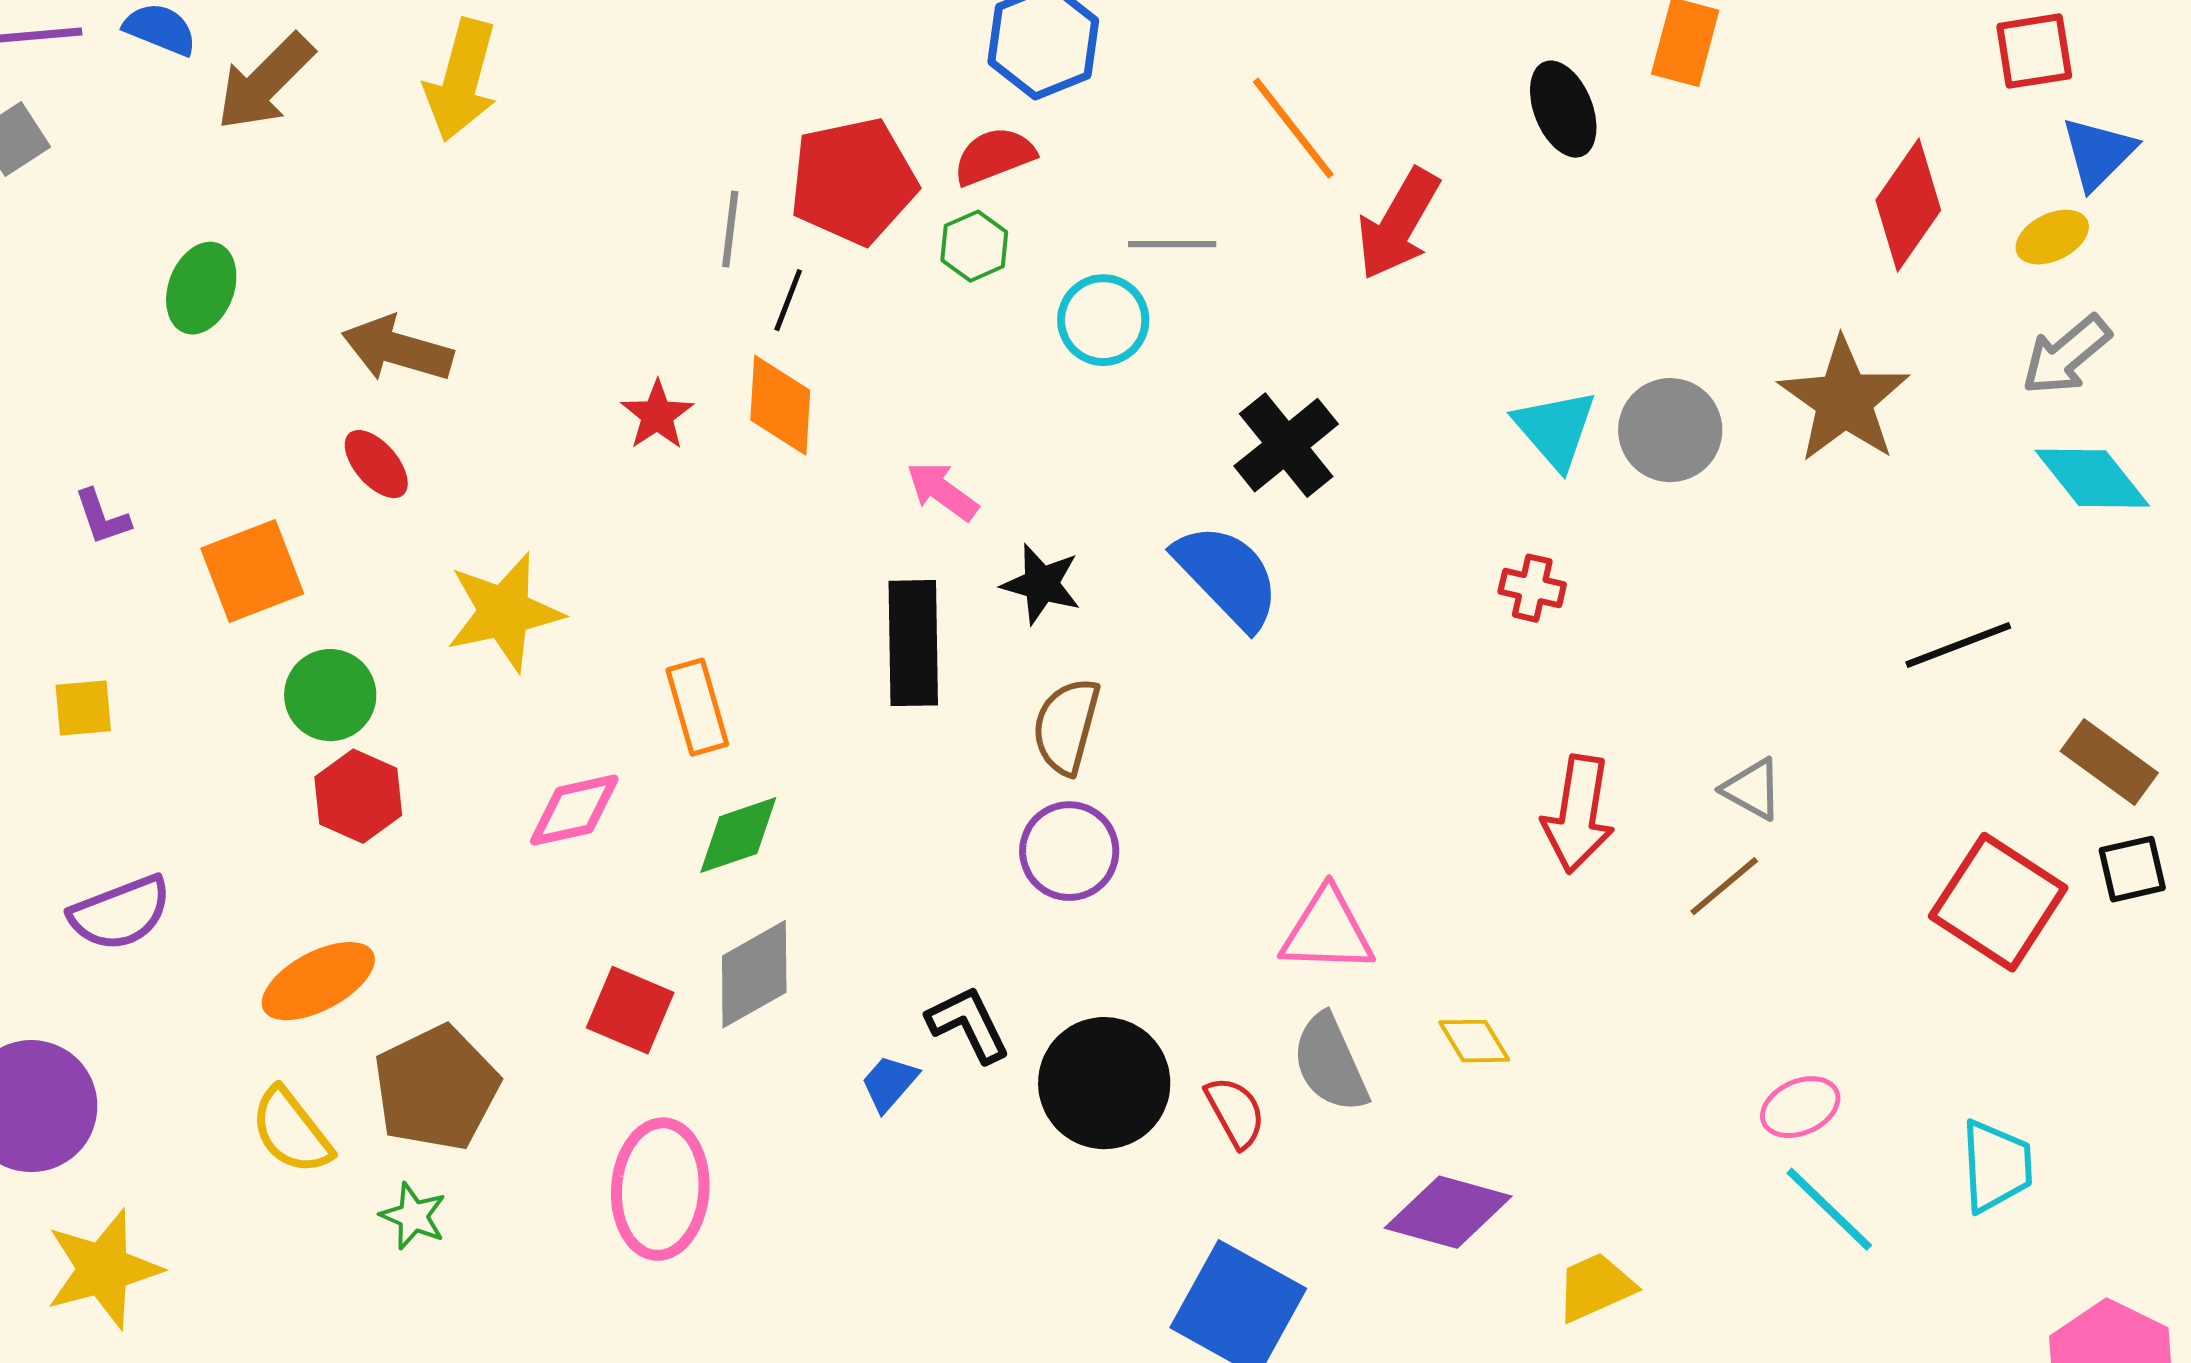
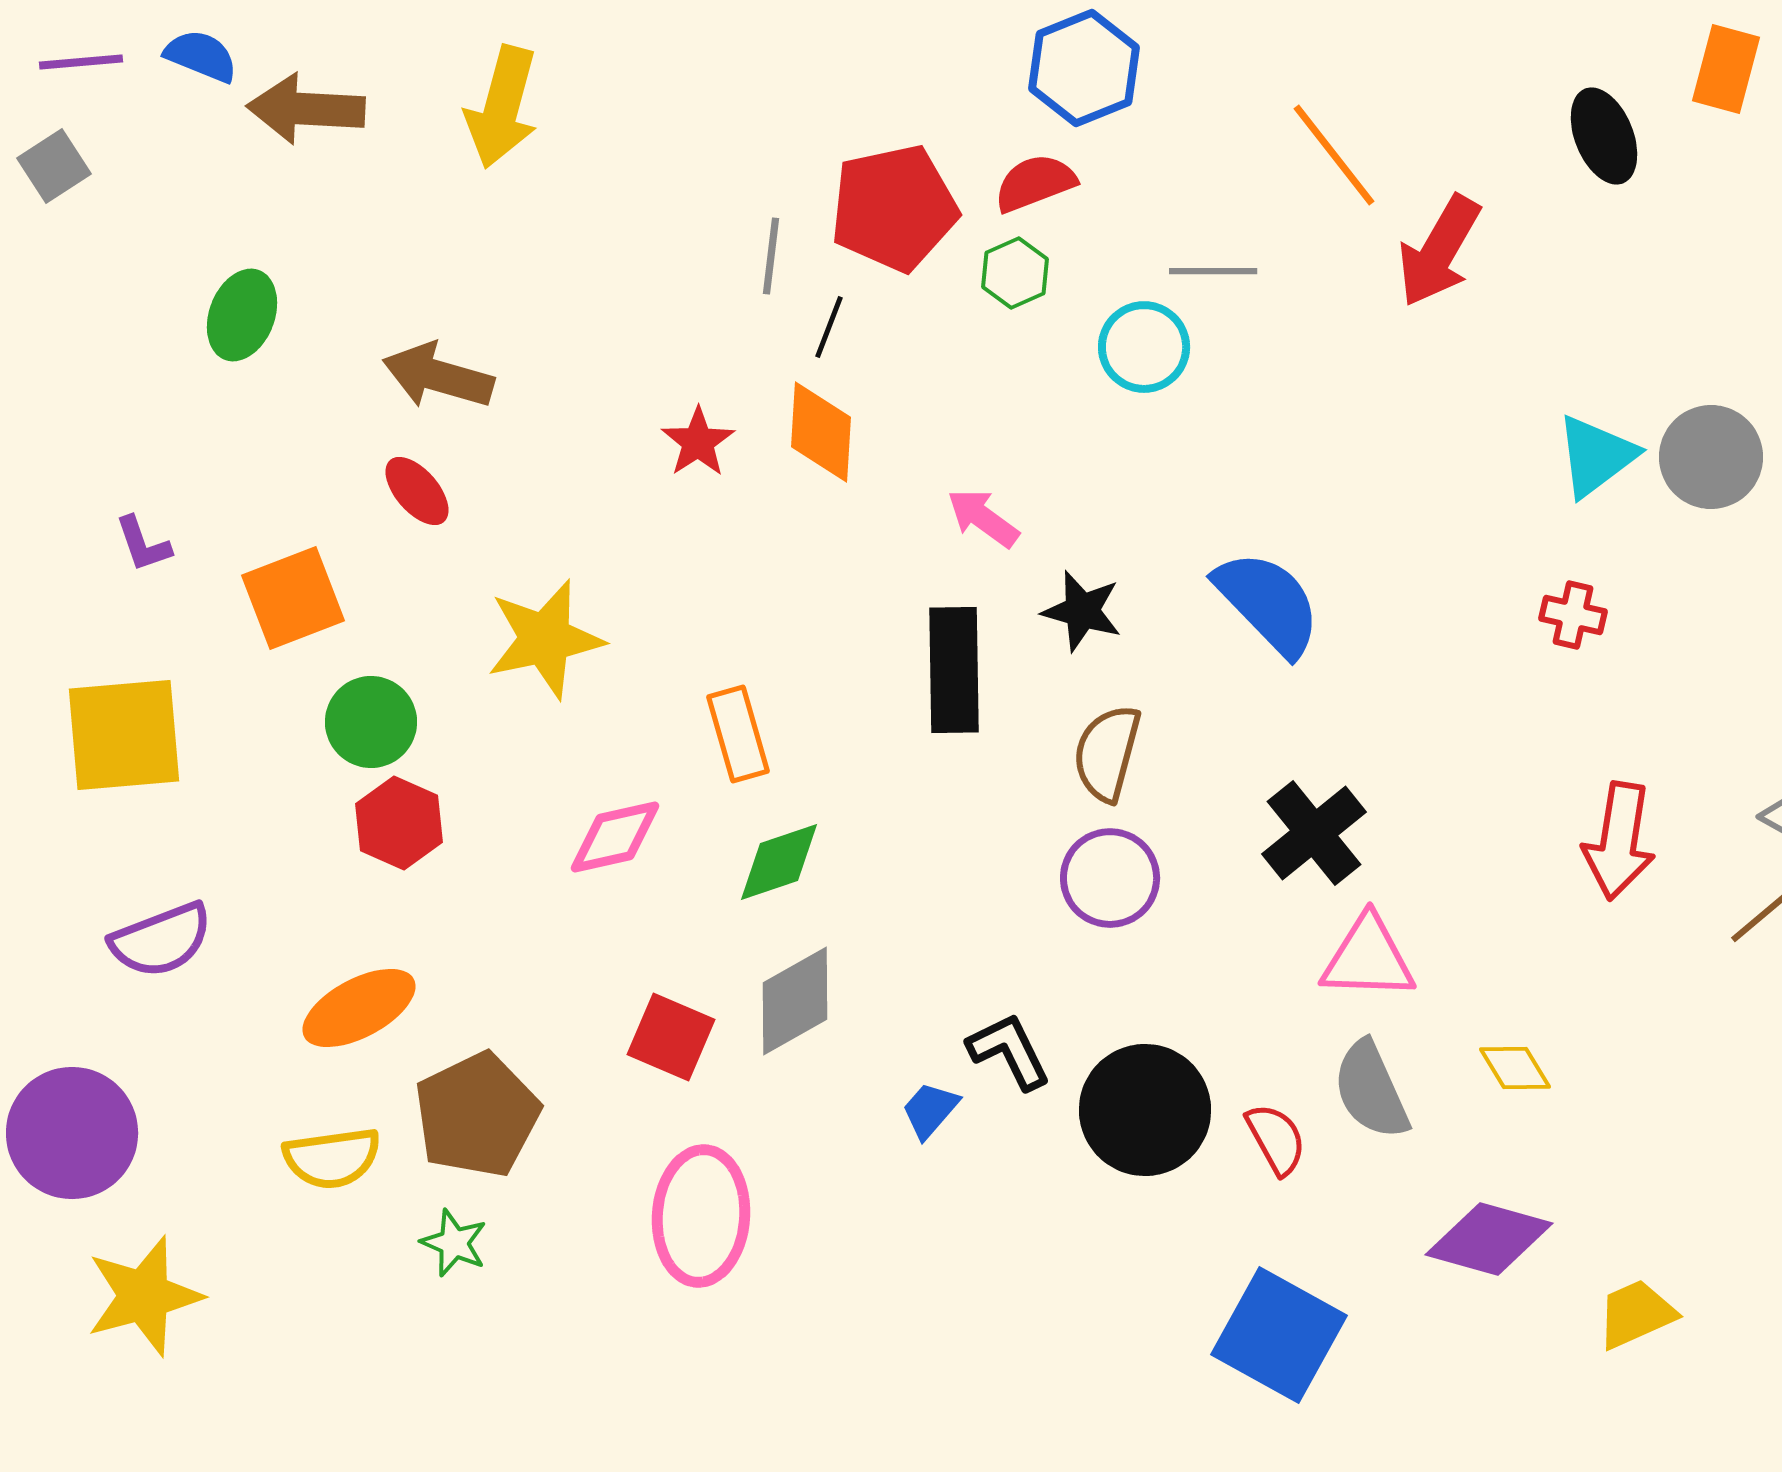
brown arrow: (265, 82) -> (306, 109), turned 48
cyan triangle: (1555, 429) -> (1596, 456), turned 34
black cross: (1286, 445) -> (1314, 833), moved
yellow square: (83, 708) -> (124, 735), size x2.0
yellow semicircle: (291, 1131) -> (332, 1158), turned -60

